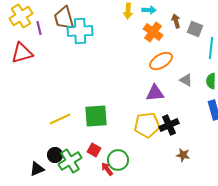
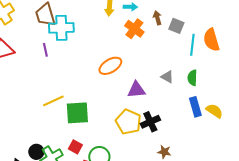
purple line: (39, 28) -> (45, 50), moved
orange ellipse: (161, 61) -> (110, 66), moved
yellow line: (60, 119) -> (53, 101), moved
yellow pentagon: (147, 125) -> (128, 122), turned 30

